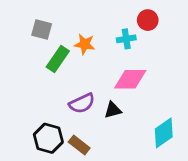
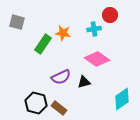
gray square: (42, 29) -> (17, 22), moved
pink diamond: (130, 79) -> (97, 59), turned 35

